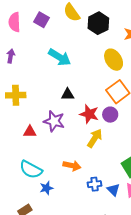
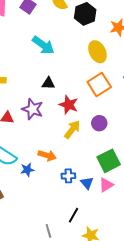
purple circle: (110, 115) -> (99, 123), moved
blue star: (46, 188) -> (27, 170), moved

